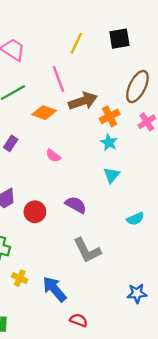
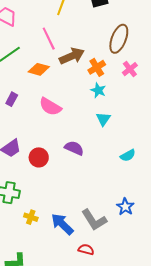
pink semicircle: (53, 156) -> (50, 107), size x1.6
gray L-shape: (87, 250) -> (94, 220), moved
blue star: (137, 293) -> (125, 207), moved, turned -30

